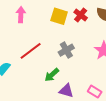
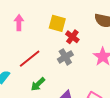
red cross: (81, 15) -> (72, 37), moved
green arrow: (52, 75) -> (38, 84), moved

